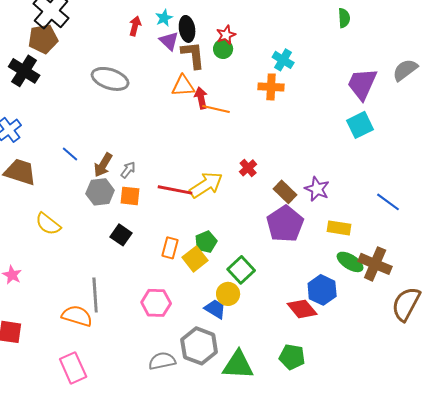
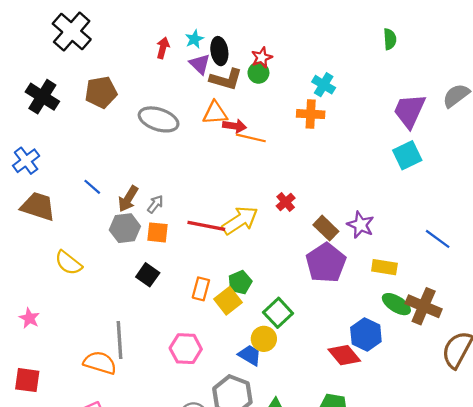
brown pentagon: (43, 39) -> (101, 92), moved
brown L-shape: (193, 55) -> (226, 79), turned 112
gray ellipse: (110, 79) -> (159, 119), moved
red arrow: (201, 98) -> (235, 126), turned 110

